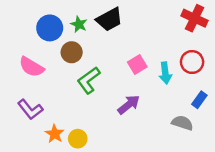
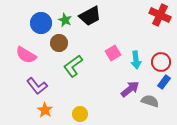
red circle: (192, 62) -> (161, 62), moved
purple arrow: (129, 105) -> (130, 89), moved
purple L-shape: (30, 109) -> (37, 86), moved
yellow circle: (78, 139) -> (80, 114), moved

